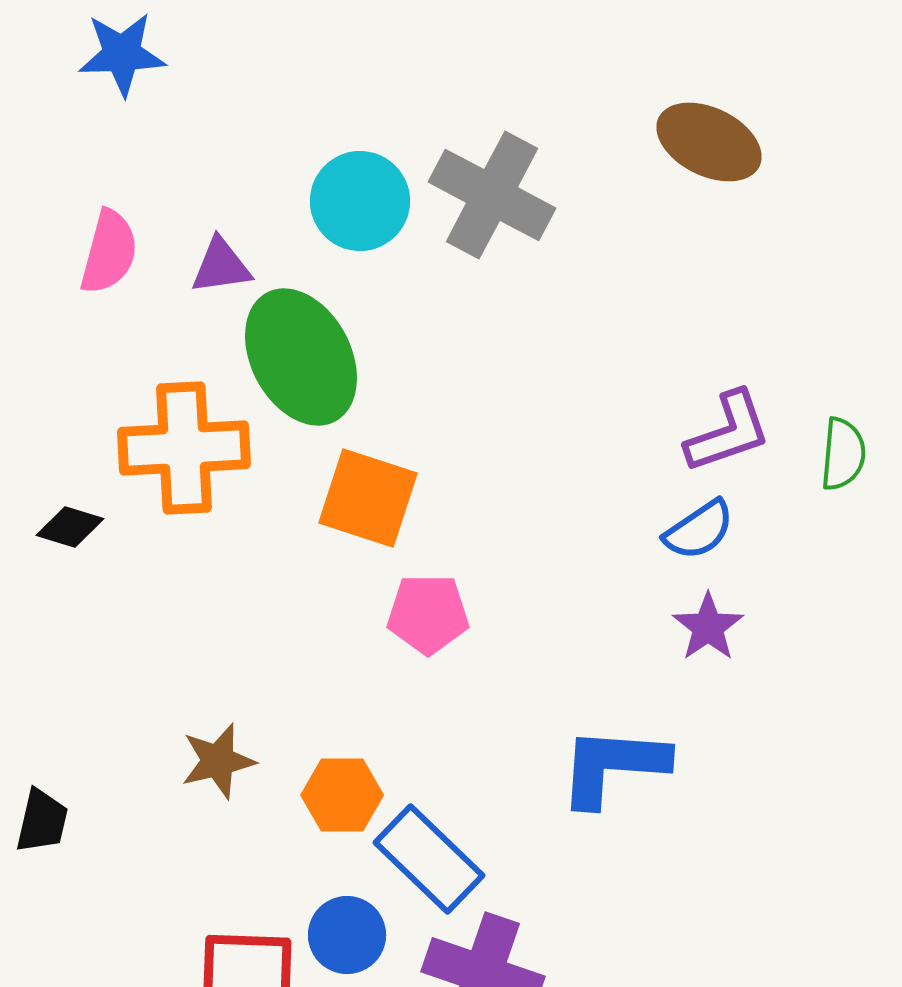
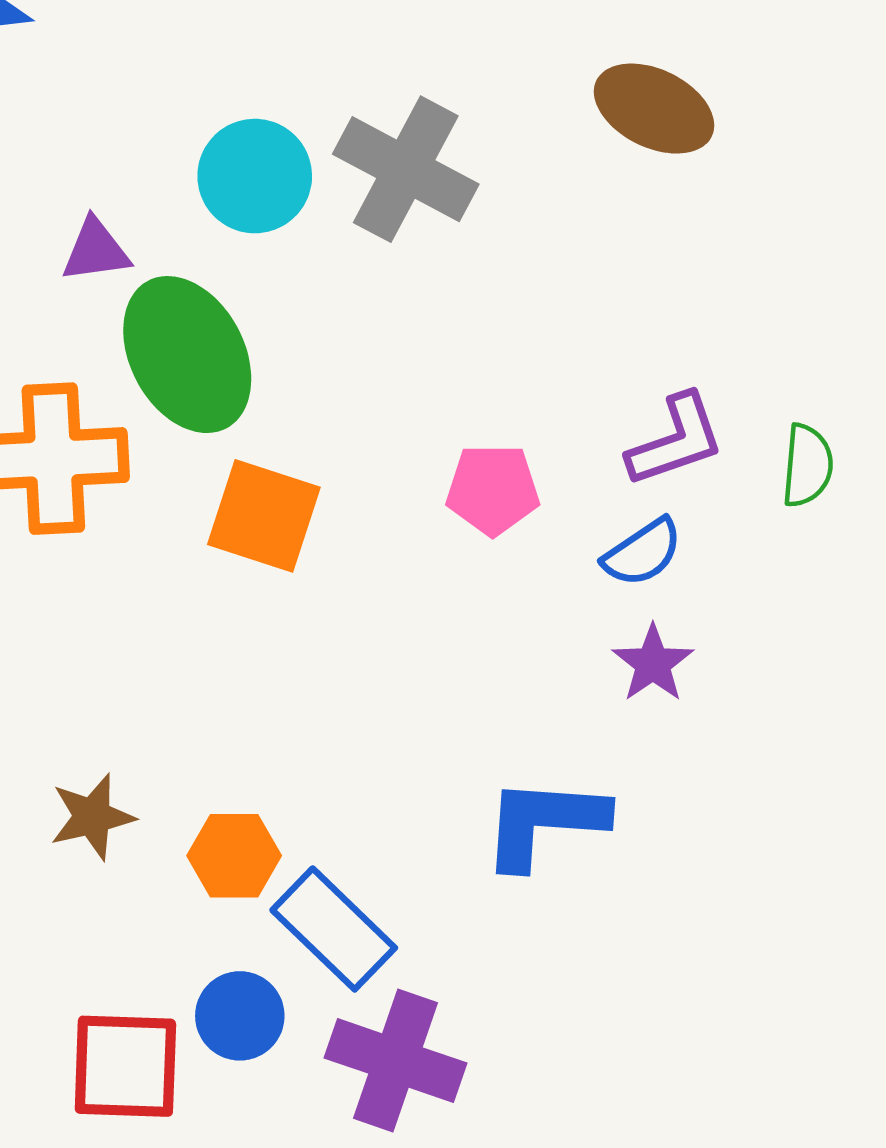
pink pentagon: (428, 614) -> (493, 490), moved

